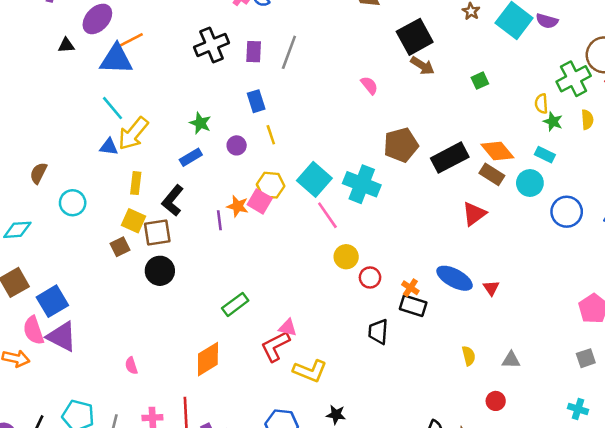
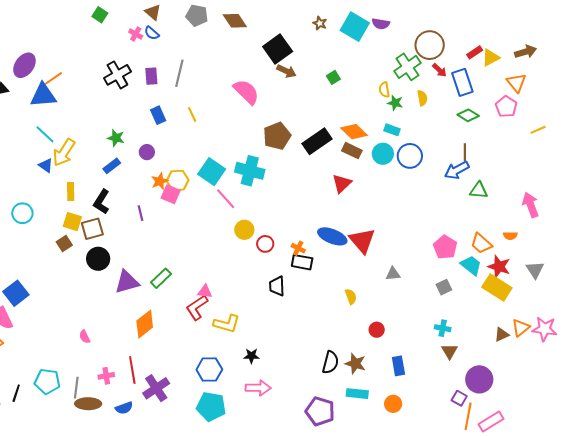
pink semicircle: (369, 85) -> (246, 92), size x1.8
yellow line: (271, 135) -> (192, 114), moved
blue triangle: (109, 147) -> (46, 165), turned 35
orange star: (238, 206) -> (160, 181), moved, turned -30
blue circle: (567, 212) -> (410, 156), moved
red triangle: (491, 288) -> (362, 241), size x2.0
purple triangle: (62, 337) -> (127, 282), moved, turned -36
gray triangle: (511, 360) -> (393, 274), moved

